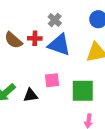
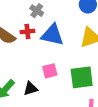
gray cross: (55, 20) -> (37, 11), moved

